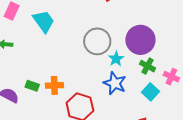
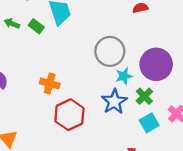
green cross: (148, 66) -> (144, 96), moved
green rectangle: (32, 86) -> (36, 26), moved

